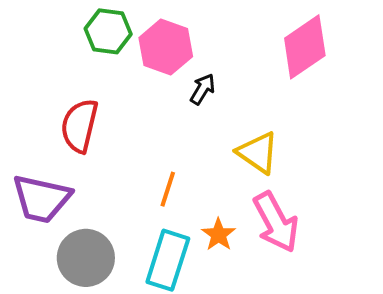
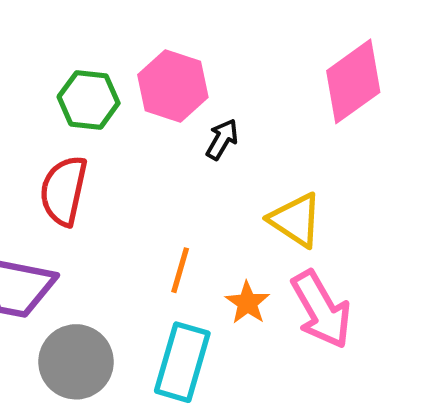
green hexagon: (108, 31) -> (89, 100), moved
orange star: (219, 235) -> (247, 303), moved

